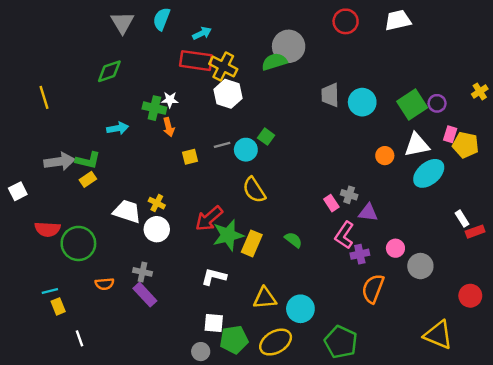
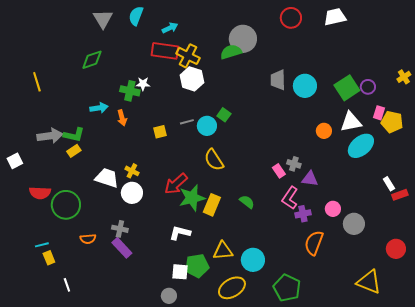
orange arrow: (169, 127) -> (122, 118), moved
green pentagon: (234, 340) -> (197, 266), moved

